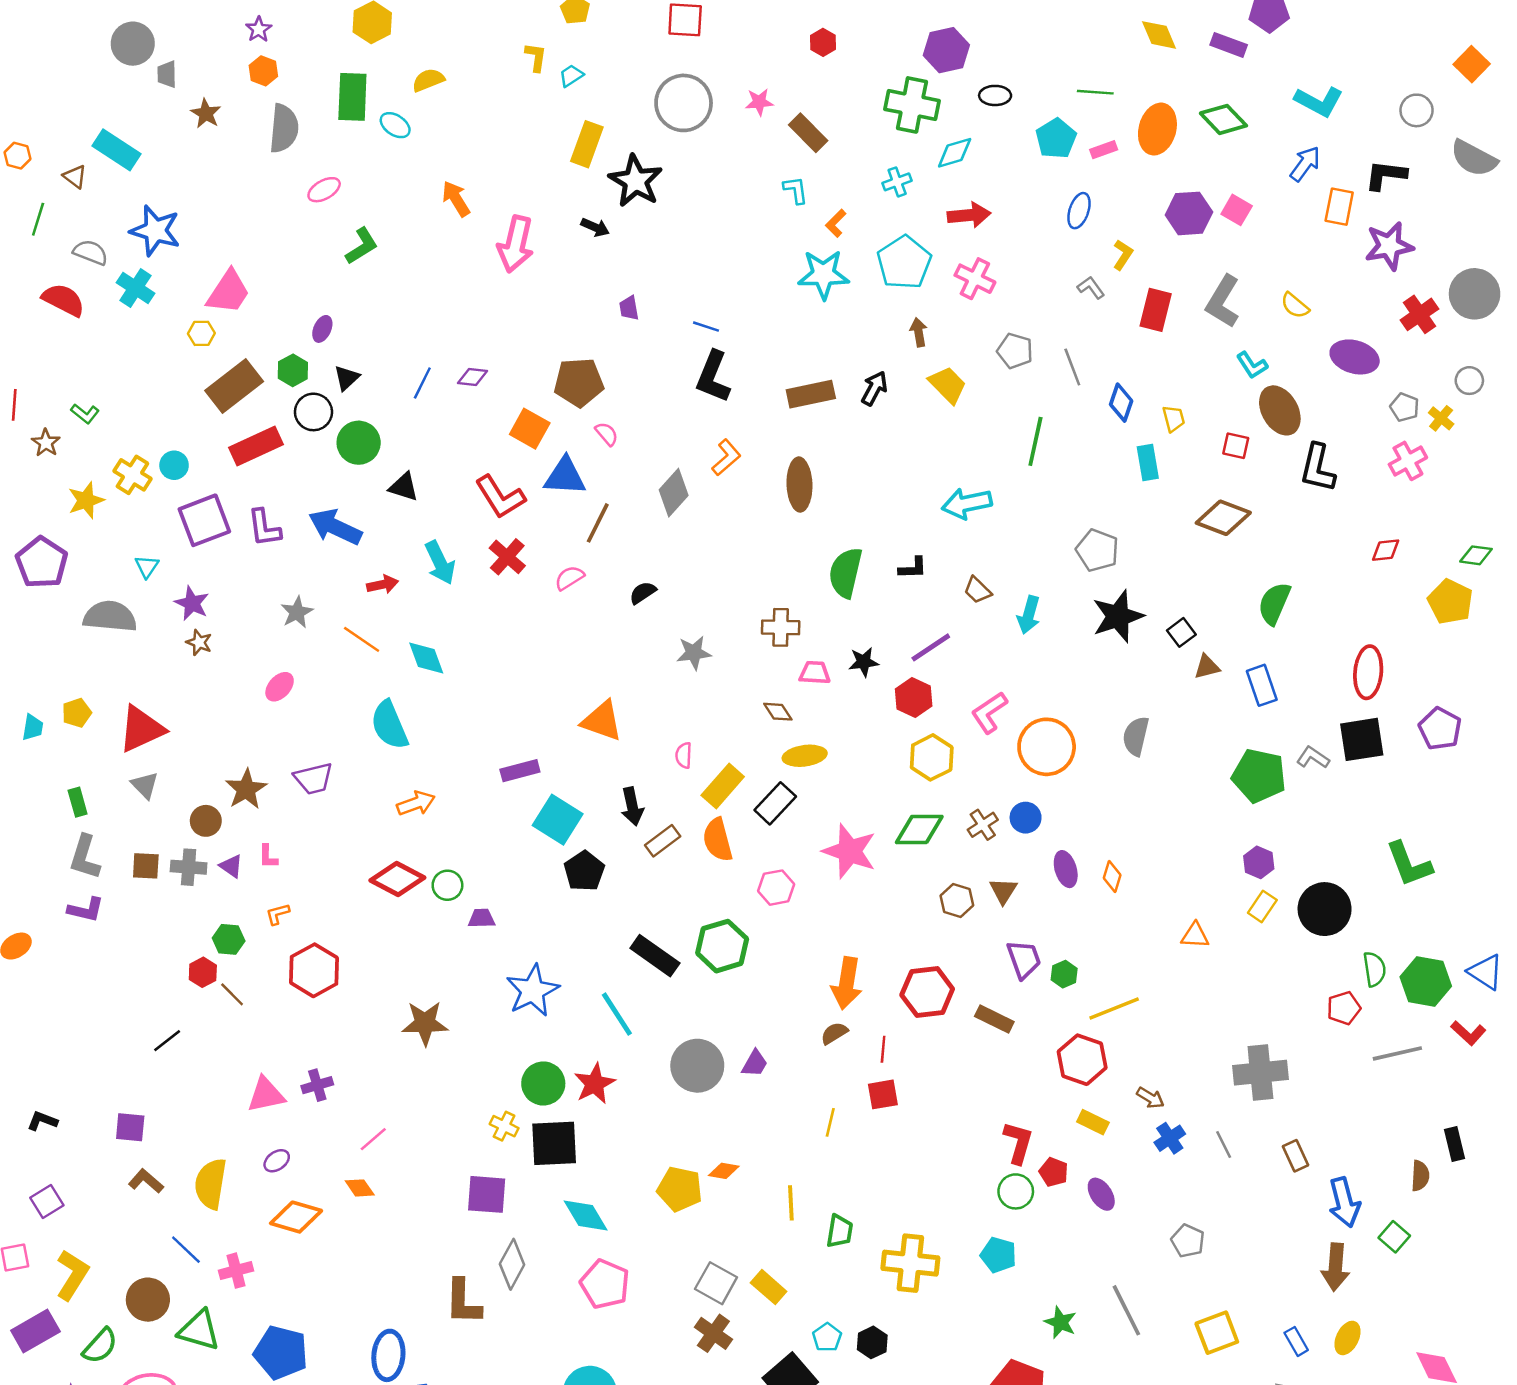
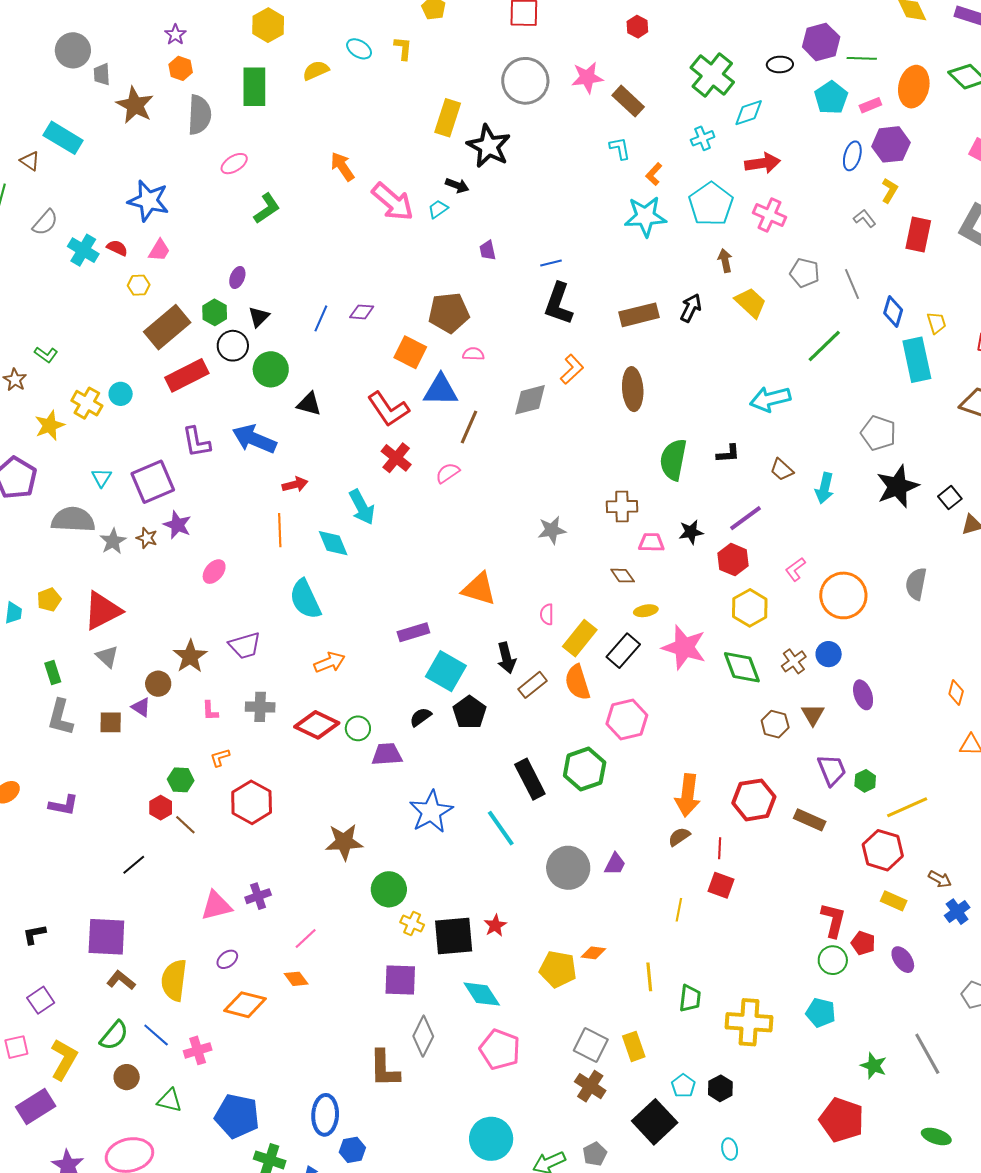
purple hexagon: (946, 50) -> (821, 42), moved
cyan trapezoid: (571, 76) -> (438, 209), moved
pink star: (759, 102) -> (587, 78), size x1.4
green cross: (912, 105) -> (712, 75), turned 30
brown star: (206, 113) -> (135, 105), size x1.5
cyan ellipse: (395, 125) -> (359, 49), moved
purple hexagon: (1189, 213) -> (891, 144), moved
blue star: (155, 231) -> (148, 201), moved
pink arrow: (516, 244) -> (393, 202), turned -60
gray semicircle: (90, 252) -> (45, 222), turned 112
pink trapezoid: (228, 292) -> (159, 250), size x0.6
red semicircle: (63, 300) -> (117, 248), moved, size x0.6
blue line: (706, 327) -> (551, 263), turned -30
pink semicircle: (607, 434) -> (473, 354), turned -45
green line: (1035, 441) -> (824, 346), turned 36
cyan rectangle: (1148, 463) -> (917, 360), size x1.5
gray diamond: (674, 493) -> (530, 400), turned 36
purple square: (204, 520) -> (153, 482), moved
cyan arrow: (440, 563) -> (362, 507), moved
black semicircle: (643, 593) -> (421, 717), moved
purple star: (192, 603) -> (177, 525), moved
gray star: (297, 612) -> (113, 541), moved
orange line: (362, 639) -> (280, 530), turned 56
pink L-shape: (989, 712) -> (795, 569), size x0.7
yellow ellipse: (805, 756) -> (646, 611), size x0.7
green diamond: (919, 829) -> (742, 667), turned 72
pink star: (850, 851) -> (684, 647), moved
purple triangle: (231, 866) -> (141, 707), moved
gray cross: (189, 867) -> (260, 707), moved
orange diamond: (1112, 877) -> (956, 692), moved
pink hexagon: (776, 888) -> (627, 720), size x1.4
purple L-shape: (86, 910) -> (64, 805), moved
purple trapezoid: (482, 918) -> (387, 754), size x1.4
black rectangle: (655, 956) -> (530, 779), turned 30
green circle: (543, 1083) -> (389, 889), moved
red star: (595, 1084) -> (495, 925), moved, size x0.7
red square: (883, 1094) -> (721, 885), turned 32
black L-shape: (42, 1121) -> (34, 934), turned -30
purple square: (130, 1127) -> (106, 937), size x1.6
yellow rectangle: (769, 1287) -> (634, 1046), turned 32
brown circle: (148, 1300) -> (127, 1077), size x0.7
green triangle: (199, 1330) -> (169, 1101), size x0.7
green semicircle: (100, 1346) -> (114, 1036), moved

